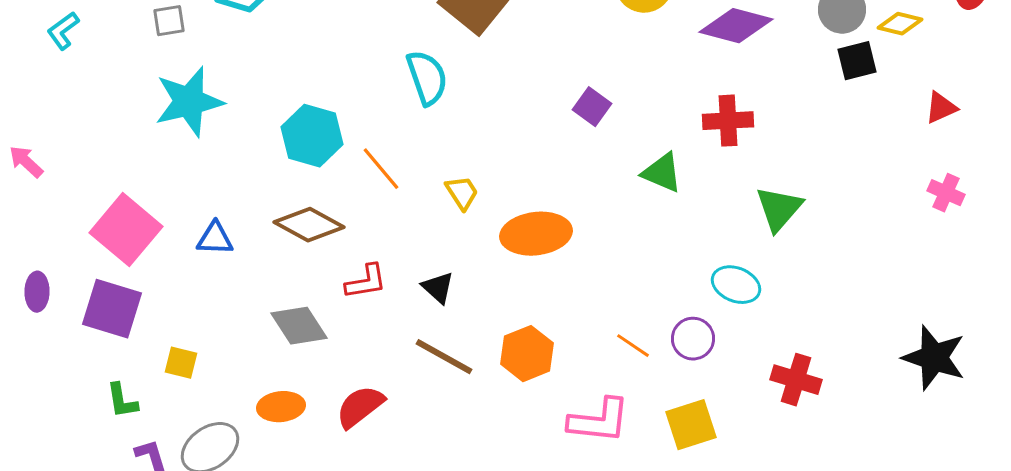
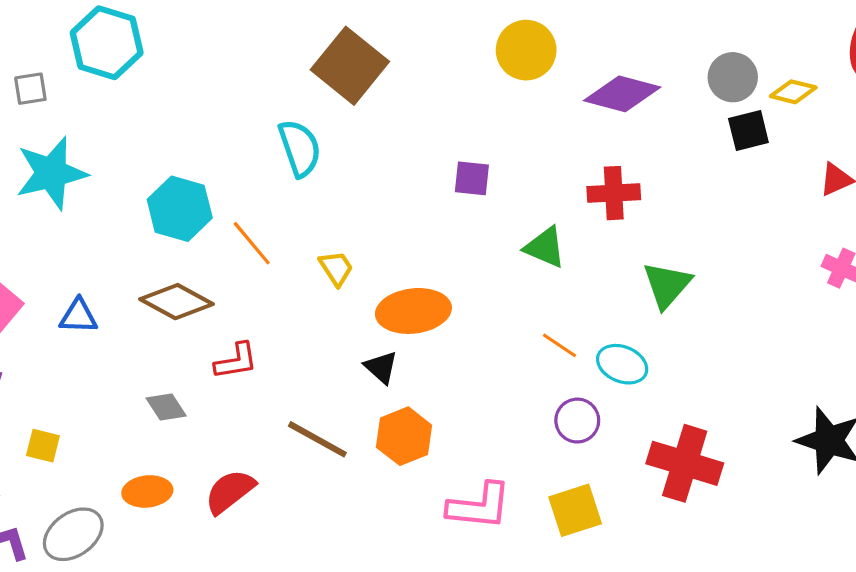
purple square: (592, 107) -> (472, 178), turned -30
black triangle: (438, 288) -> (381, 367), moved
gray diamond: (299, 326) -> (166, 407), size x0.7
orange line: (633, 346) -> (560, 345), moved
red cross: (796, 380) -> (685, 463), size x1.4

